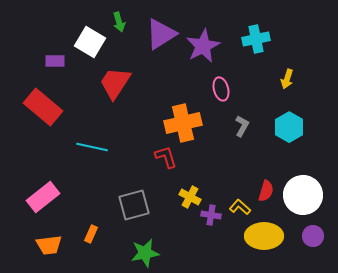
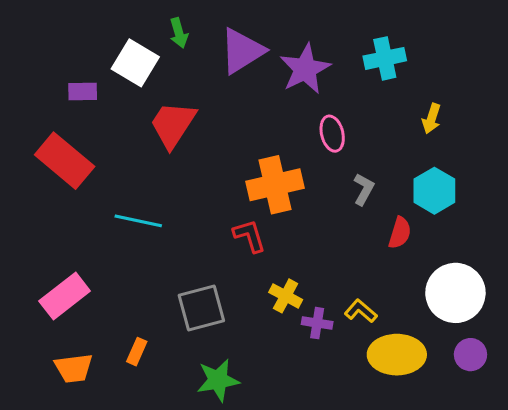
red semicircle: (266, 191) -> (400, 233), moved

